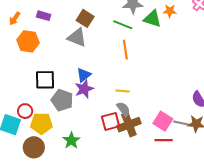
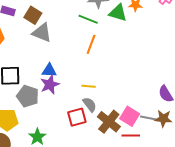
brown square: (85, 18) -> (33, 15), moved
orange line: (125, 50) -> (91, 44), turned 30
blue triangle: (84, 75) -> (49, 70), turned 42
brown cross: (129, 125) -> (109, 122), moved, turned -30

